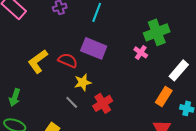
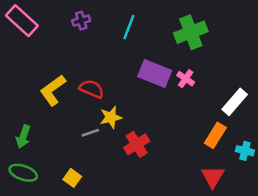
green cross: (157, 32) -> (191, 32), moved
purple rectangle: (94, 48) -> (155, 73), moved
gray line: (72, 102) -> (90, 133), moved, turned -64

